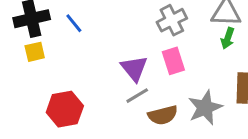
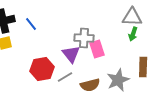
gray cross: (172, 20) -> (84, 38), moved, turned 30
gray line: (137, 96) -> (65, 77), moved
red hexagon: (65, 109) -> (42, 69), moved

